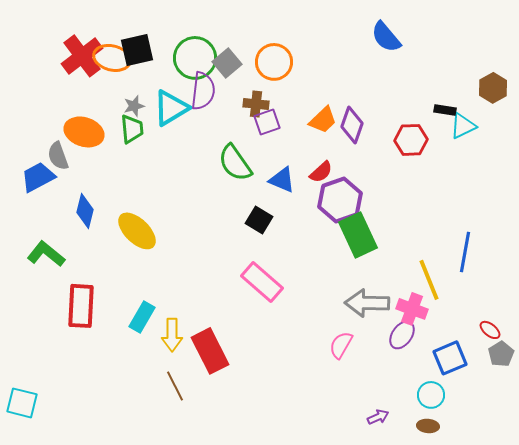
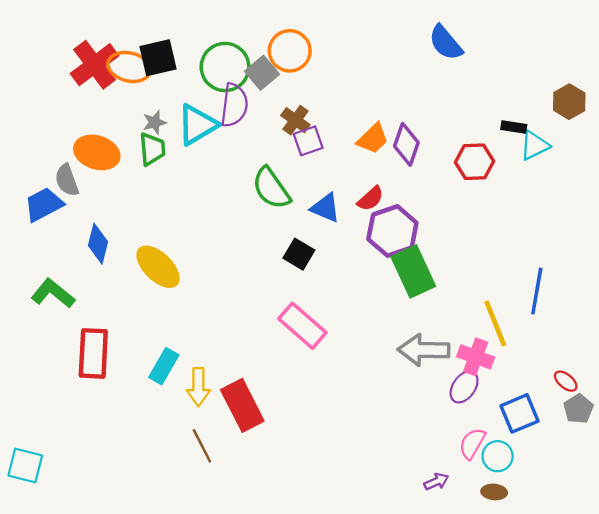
orange circle: (274, 62) -> (290, 51), moved
brown cross: (256, 104) -> (295, 120), turned 30
pink semicircle: (341, 345) -> (472, 443), moved

